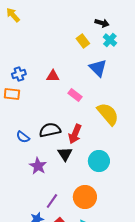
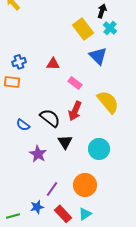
black arrow: (102, 23) -> (102, 11), turned -88
yellow rectangle: (83, 41) -> (83, 29), size x1.5
black semicircle: (50, 130) -> (50, 118), turned 50
red arrow: (75, 134) -> (75, 111), moved

